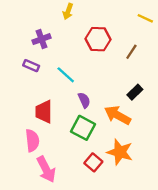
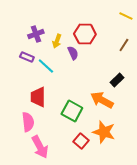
yellow arrow: (68, 11) -> (57, 41), moved
brown line: (131, 52) -> (124, 45), moved
cyan line: (66, 75) -> (46, 66), moved
purple semicircle: (84, 100) -> (73, 53), moved

